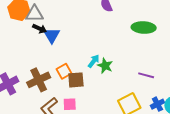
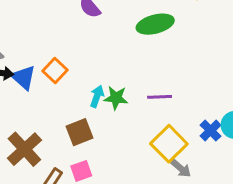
orange square: (64, 71) -> (55, 71), moved
purple line: (146, 75) -> (160, 97), moved

